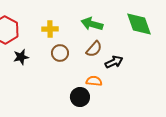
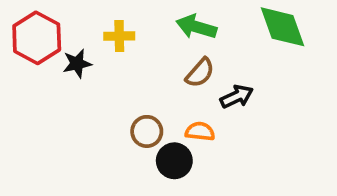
brown circle: (60, 53) -> (147, 131), moved
black star: (21, 57) -> (77, 64), moved

